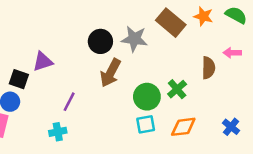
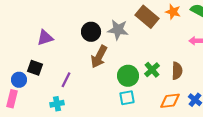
purple triangle: (43, 62) -> (45, 38), moved
brown semicircle: (208, 68) -> (177, 71), moved
black square: (19, 79) -> (35, 68), moved
orange diamond: (183, 127) -> (170, 101), moved

